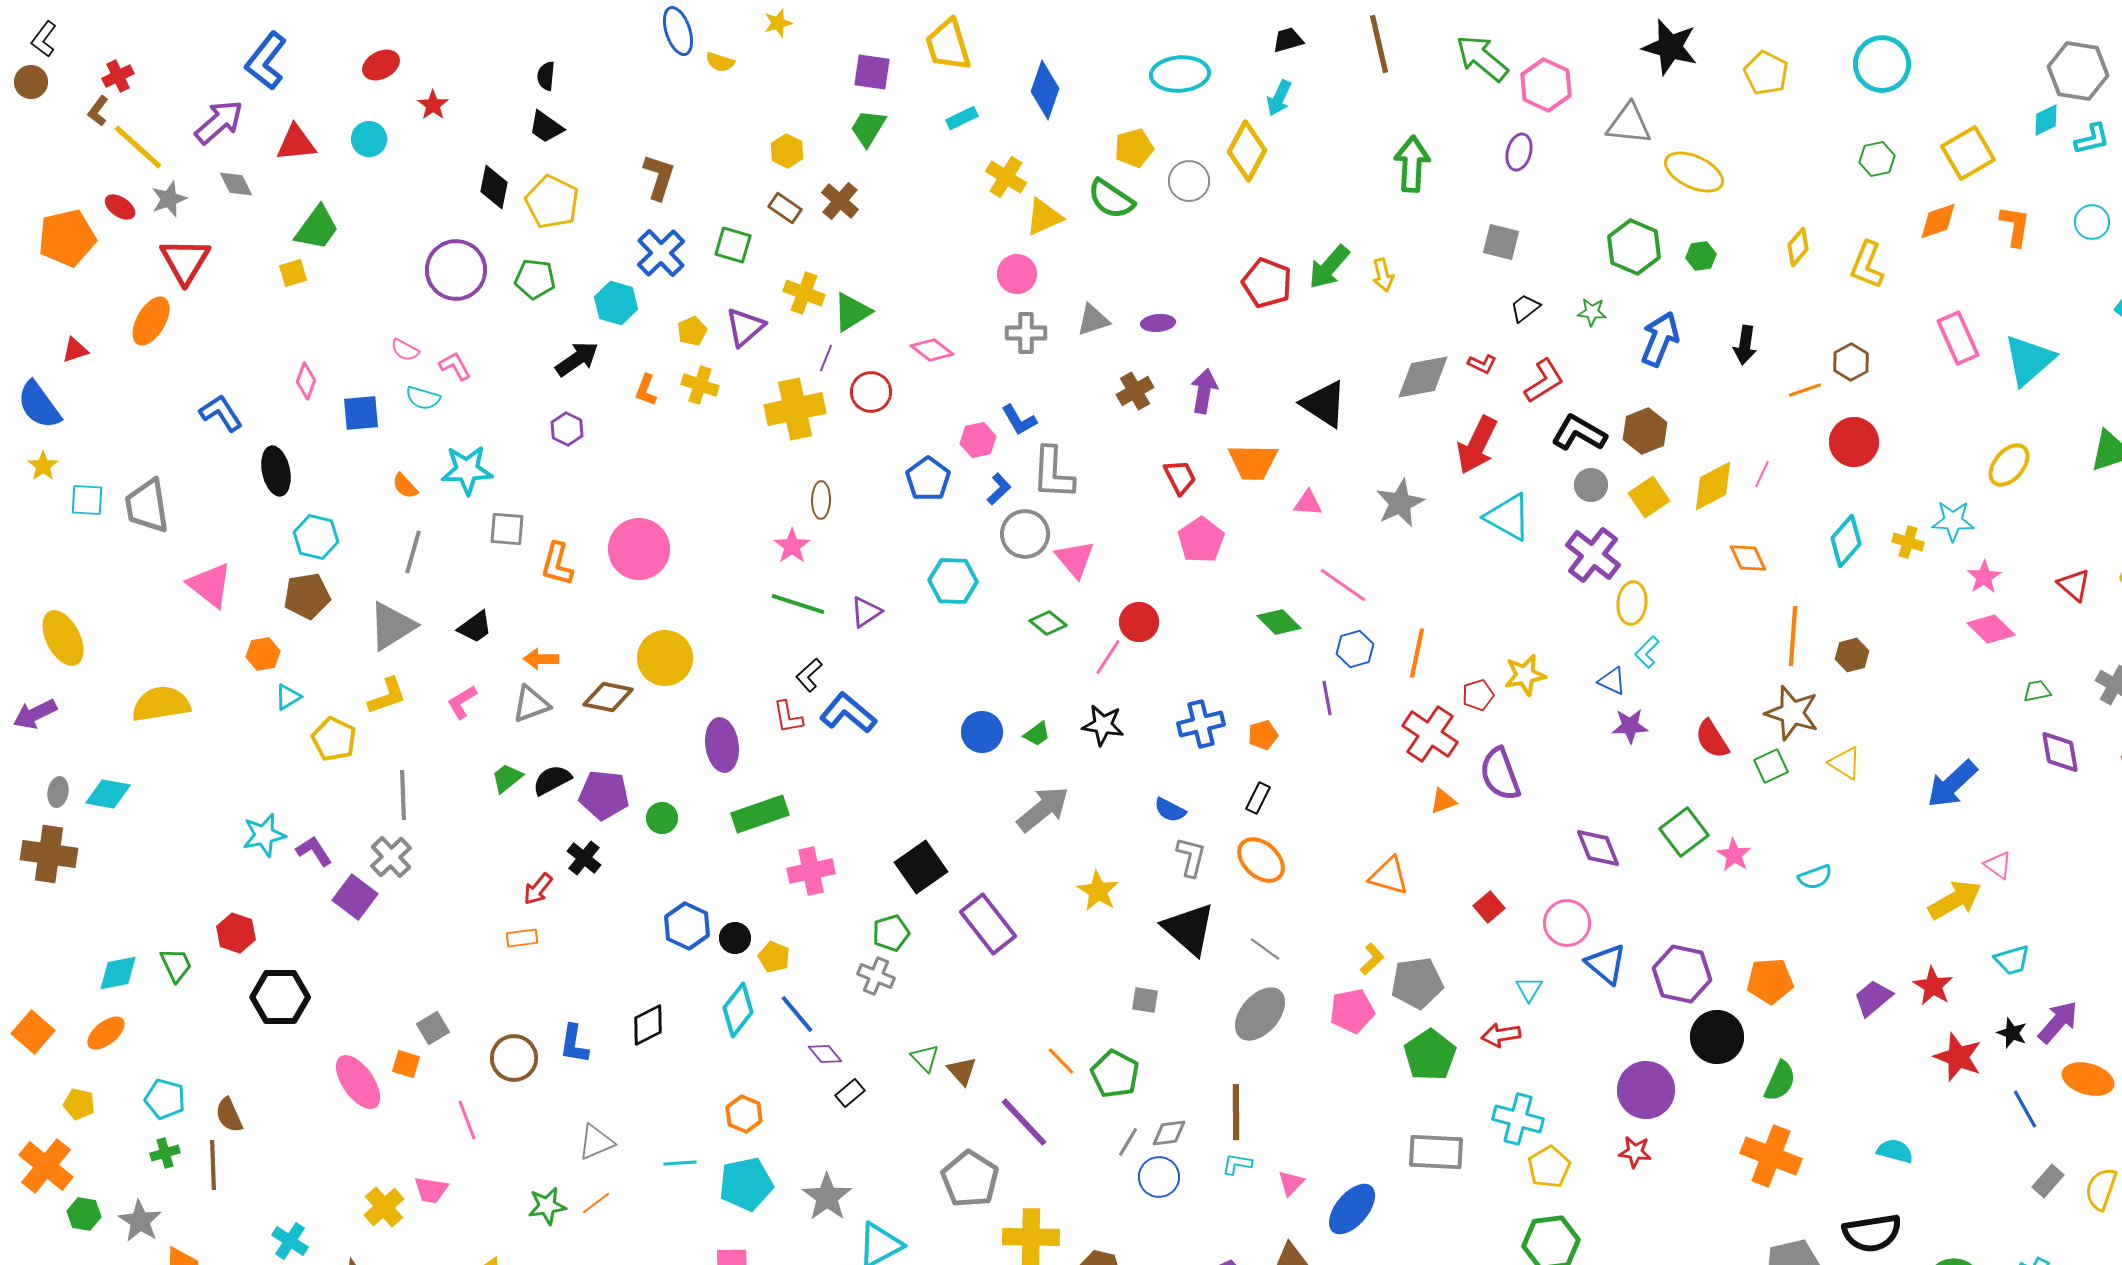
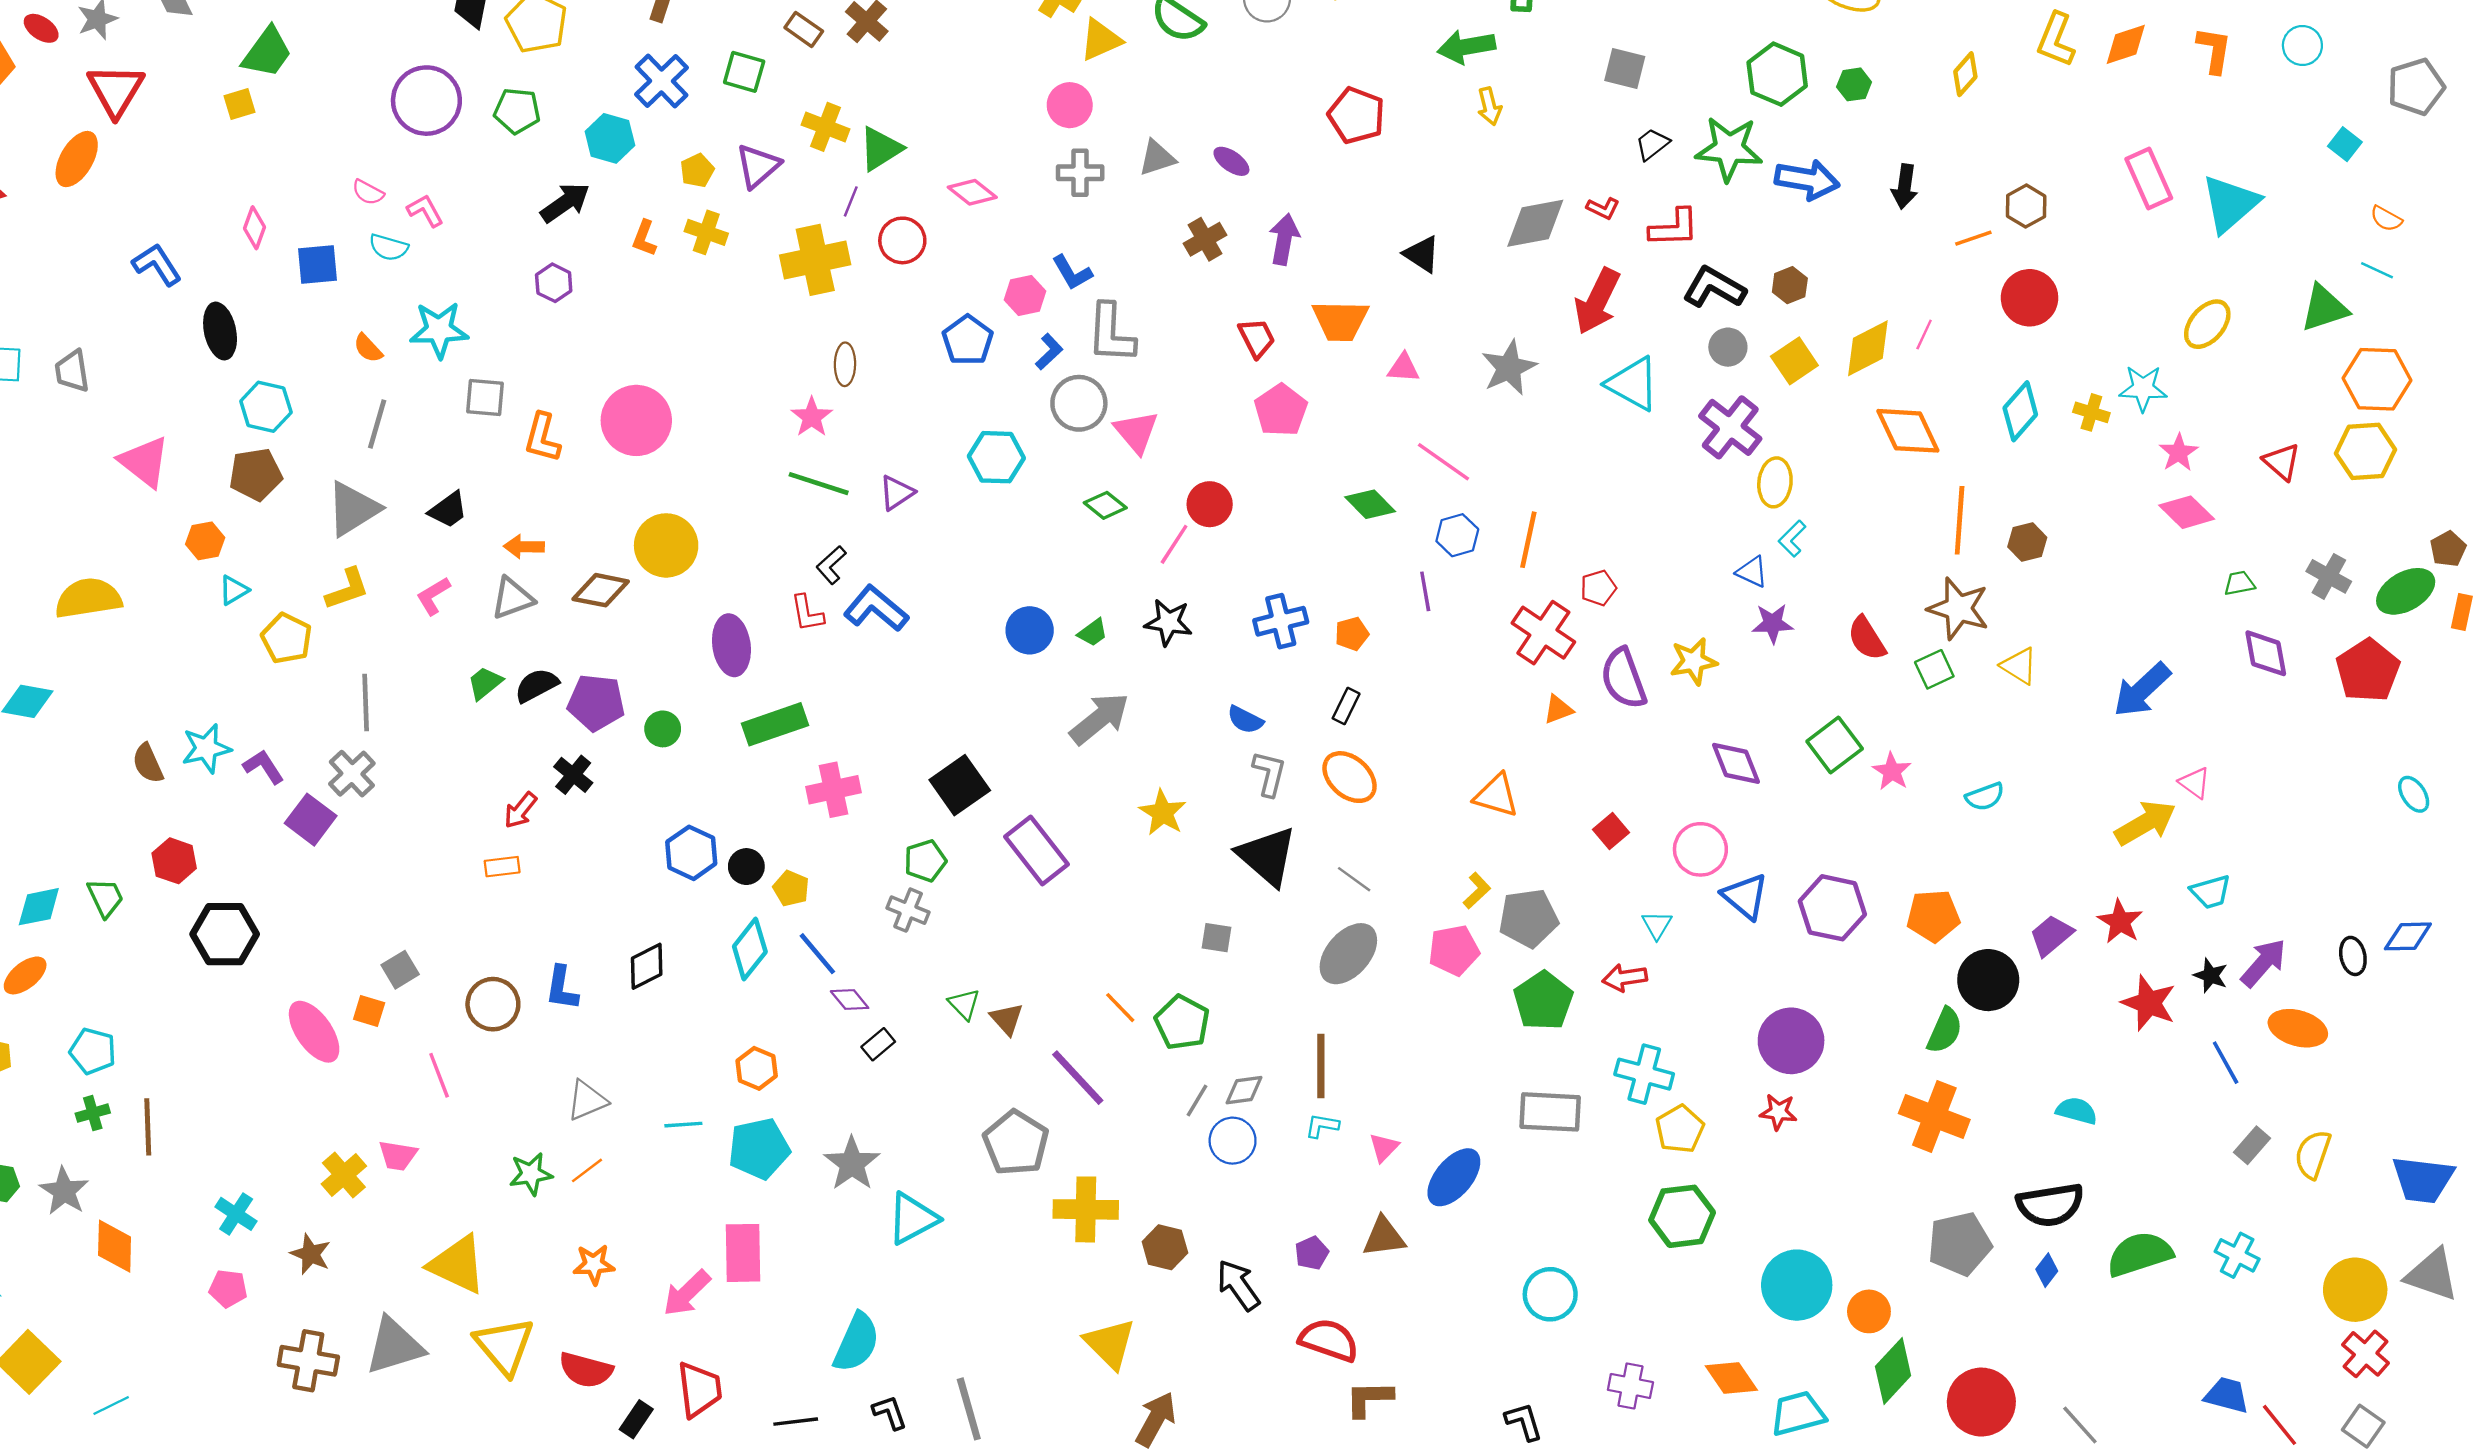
yellow L-shape: (1867, 265) -> (2056, 40), moved
green arrow: (1329, 267) -> (1466, 47), moved, turned 39
green star: (1592, 312) -> (1729, 149), size x2.0
purple ellipse: (1158, 323) -> (1231, 161), turned 40
blue arrow: (1660, 339) -> (1807, 180), turned 78
red L-shape: (1544, 381) -> (1674, 228), turned 30
black triangle: (1324, 404) -> (1422, 254), size x0.7
brown hexagon: (1645, 431) -> (1790, 285), size x0.7
gray trapezoid: (147, 506) -> (72, 371), size x0.7
orange diamond: (1748, 558) -> (1908, 431), size x1.5
yellow star: (1525, 675) -> (1694, 661), moved
black circle: (1717, 1037) -> (1988, 980), moved
brown semicircle: (229, 1115) -> (148, 763), moved

